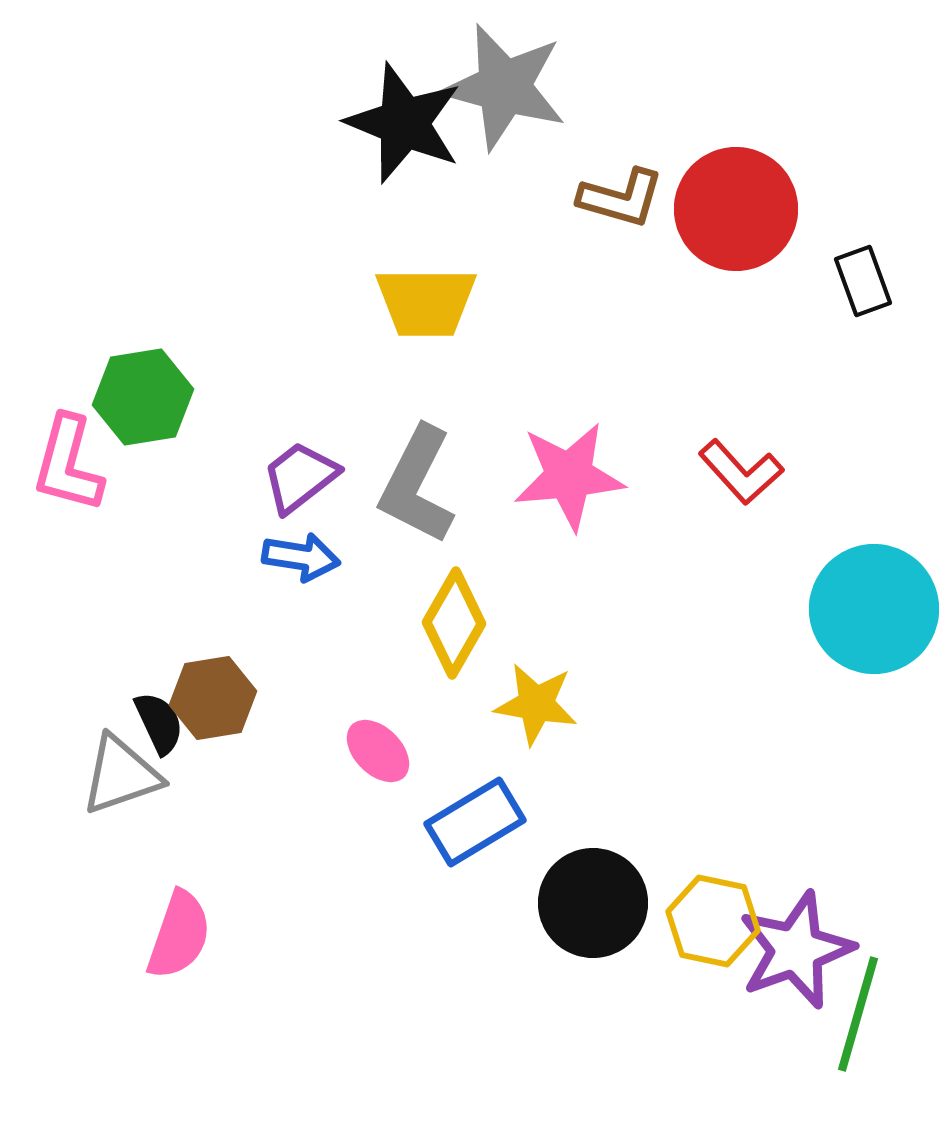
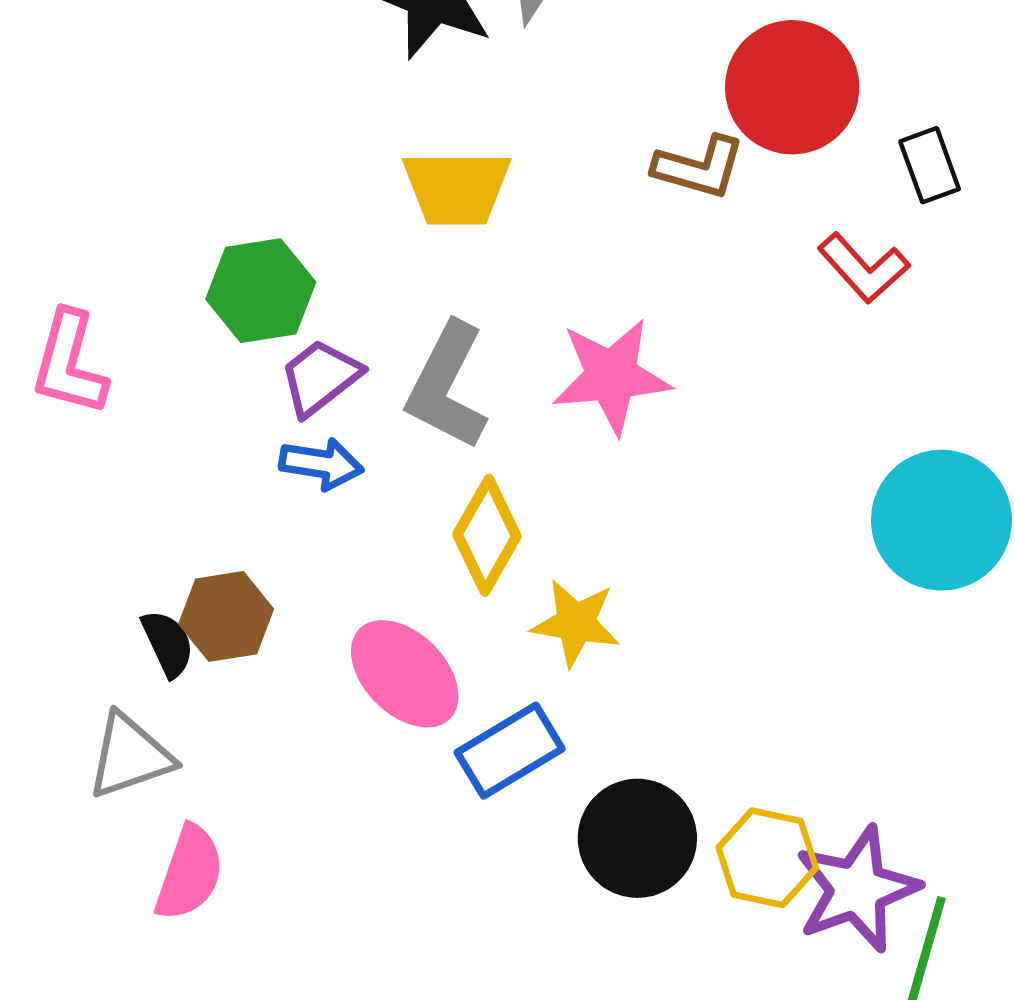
brown L-shape: (621, 198) -> (699, 167), moved
green hexagon: (143, 397) -> (261, 291), moved
red L-shape: (741, 472) -> (864, 268), moved
pink ellipse: (378, 751) -> (405, 674), size x1.6
gray triangle: (121, 775) -> (130, 756), moved

